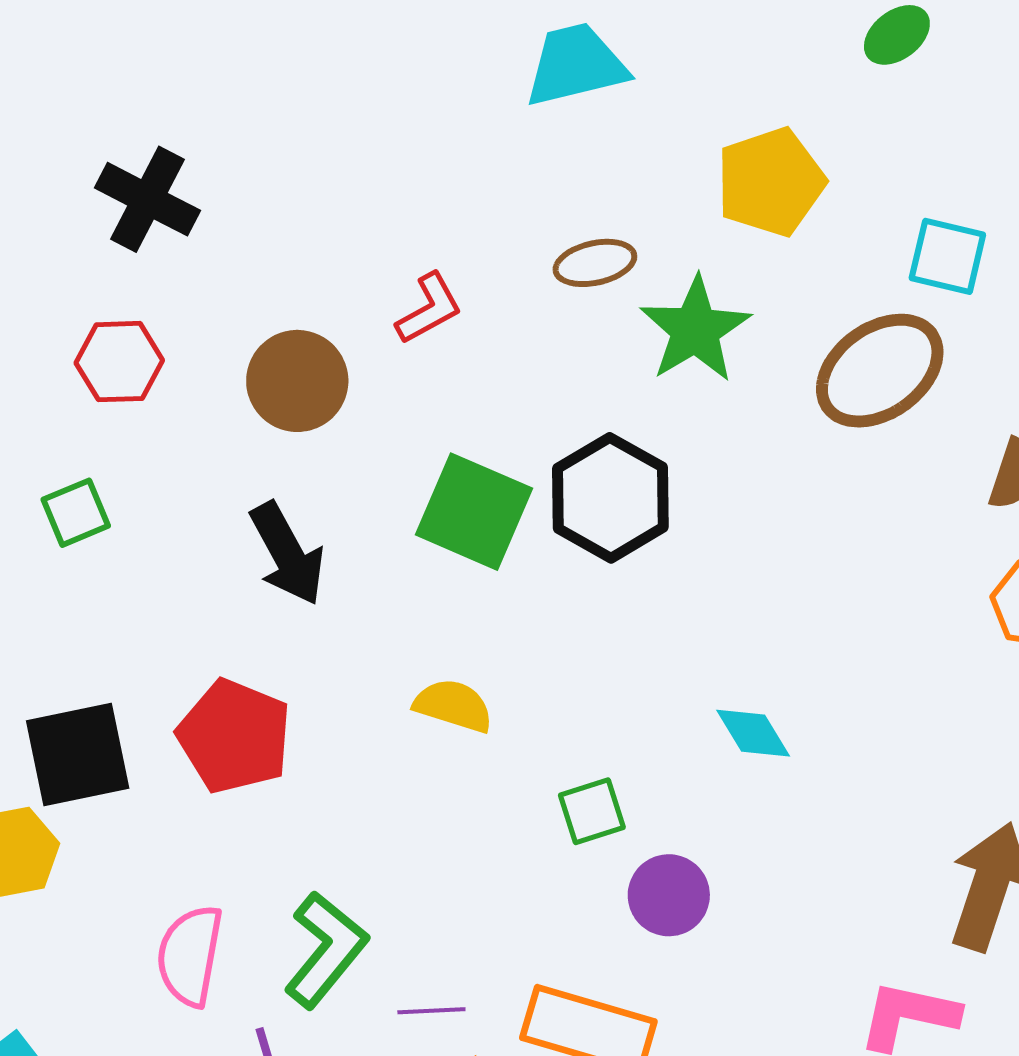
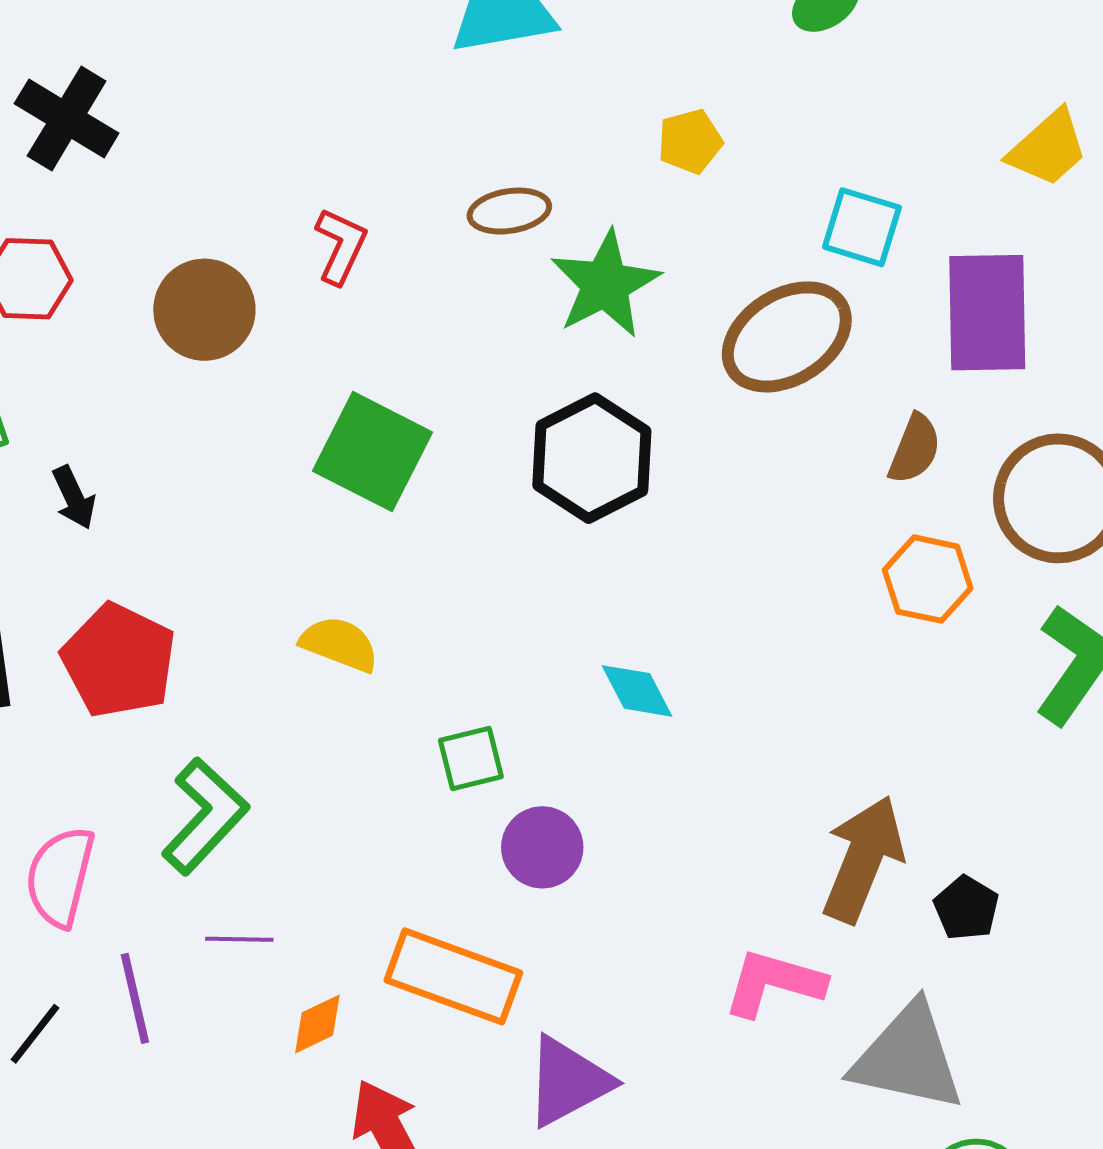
yellow pentagon: (771, 182) -> (690, 141), size x0.6
red L-shape: (429, 309) -> (341, 246), turned -40
black hexagon: (610, 498) -> (592, 458), moved
black arrow: (287, 554) -> (74, 498), moved, size x0.6
green L-shape: (326, 950) -> (205, 816), moved
purple line: (431, 1011) -> (239, 939), moved

